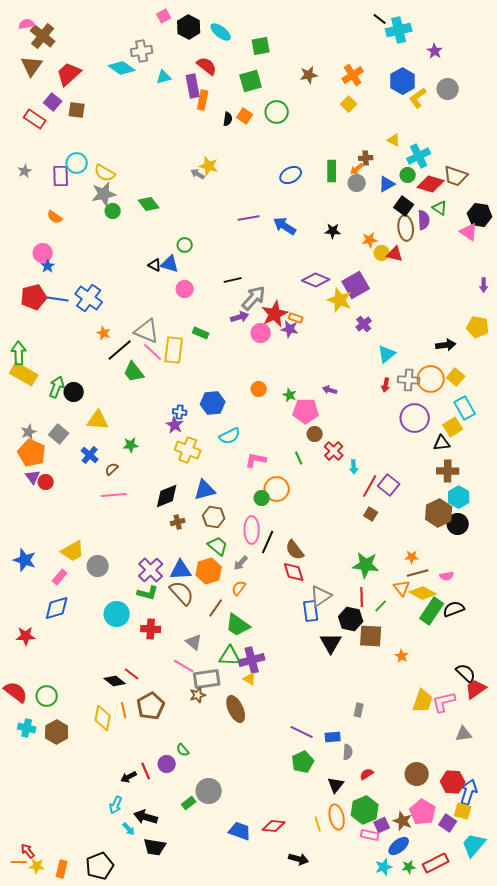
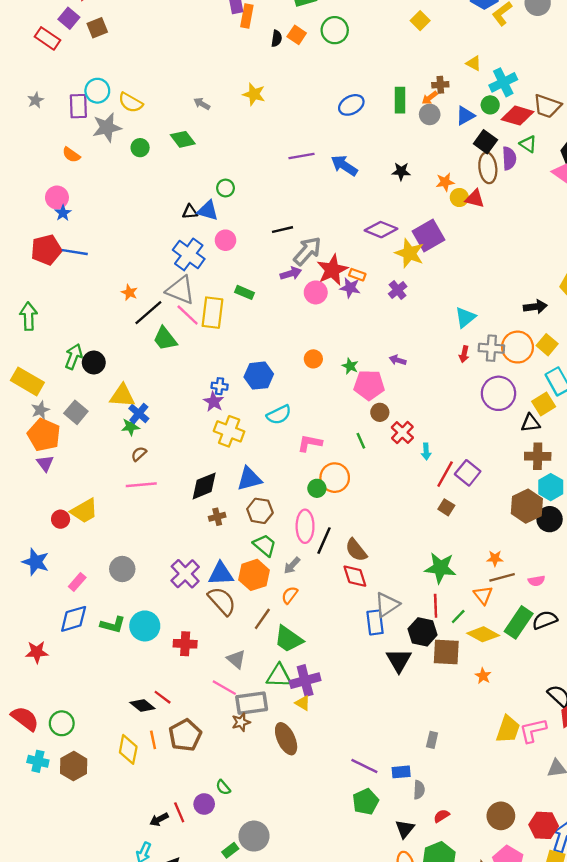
brown square: (77, 110) -> (97, 28), turned -30
gray arrow: (198, 174) -> (202, 104), moved
gray star: (104, 194) -> (107, 127), moved
black triangle: (155, 265) -> (190, 212), turned -32
blue cross: (89, 298) -> (189, 254), moved
purple cross: (364, 324) -> (398, 290), moved
yellow rectangle: (24, 374) -> (27, 381), moved
green star: (131, 445) -> (131, 427), moved
blue cross: (90, 455) -> (139, 414), moved
red circle: (46, 482) -> (61, 519), moved
yellow trapezoid: (73, 551) -> (84, 511), moved
green L-shape: (148, 593) -> (113, 625), moved
yellow diamond: (423, 593) -> (483, 634), moved

